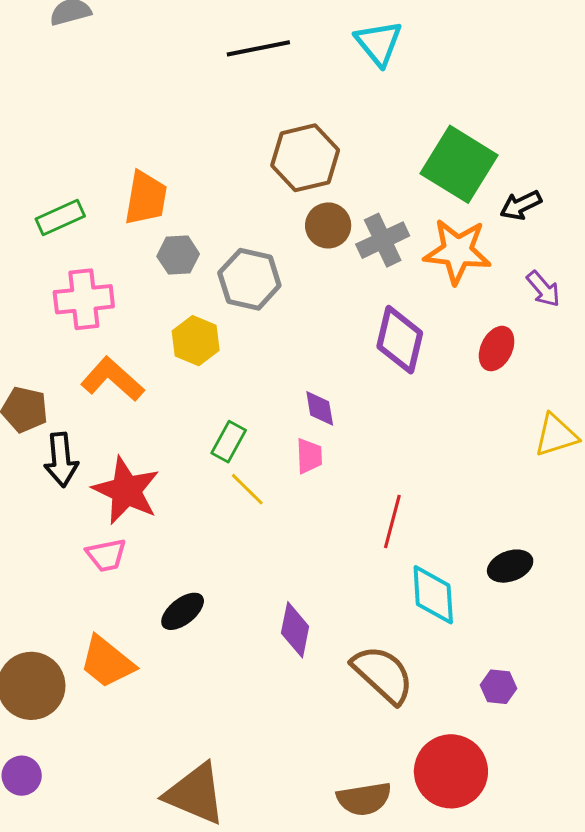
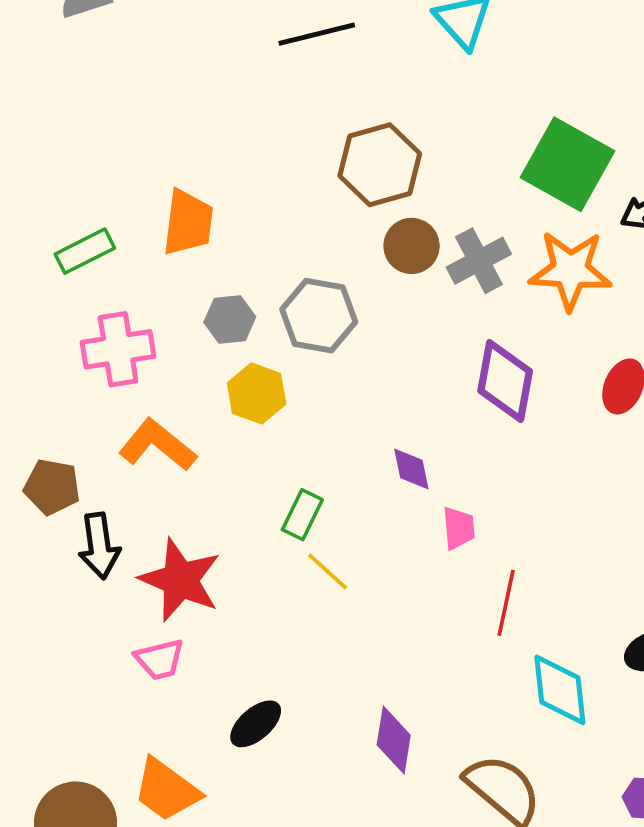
gray hexagon: (178, 255) -> (230, 319), moved
pink trapezoid: (309, 456) -> (459, 528), moved

